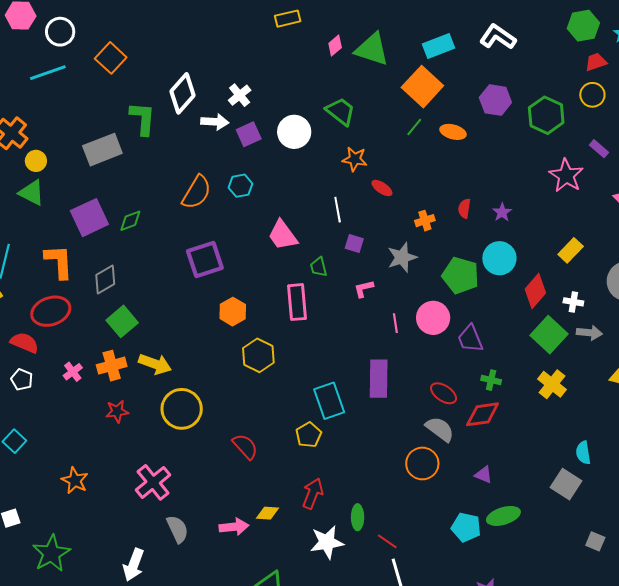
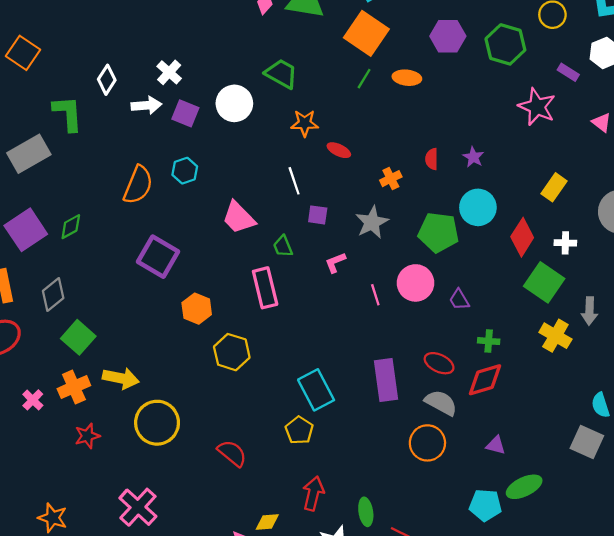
white diamond: (182, 93) -> (107, 80), size x0.7
purple square: (249, 134) -> (185, 113), turned -35
purple square: (205, 259) -> (158, 257), turned -33
gray arrow: (589, 333) -> (589, 311), moved, turned 95
purple trapezoid: (470, 339) -> (459, 300), size x0.7
purple rectangle: (379, 379) -> (386, 380), moved

